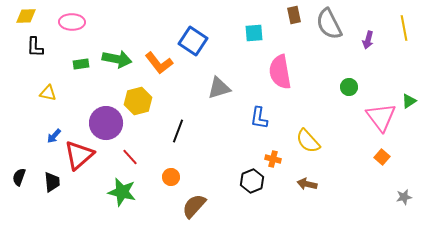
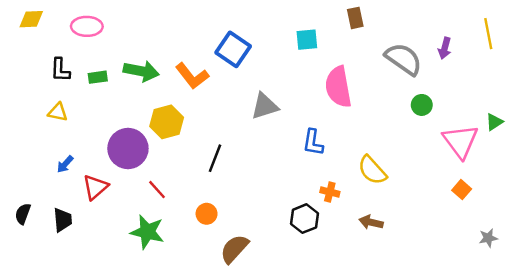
gray semicircle: (329, 24) -> (404, 59), moved, turned 152
black L-shape: (35, 47) -> (60, 70), moved
red triangle: (79, 155) -> (95, 187), size x0.7

